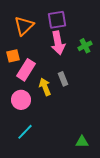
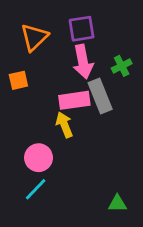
pink rectangle: (26, 70) -> (74, 100), moved, turned 50
gray rectangle: (63, 79) -> (100, 96), moved, size x1.6
pink circle: (21, 100) -> (39, 158), moved

